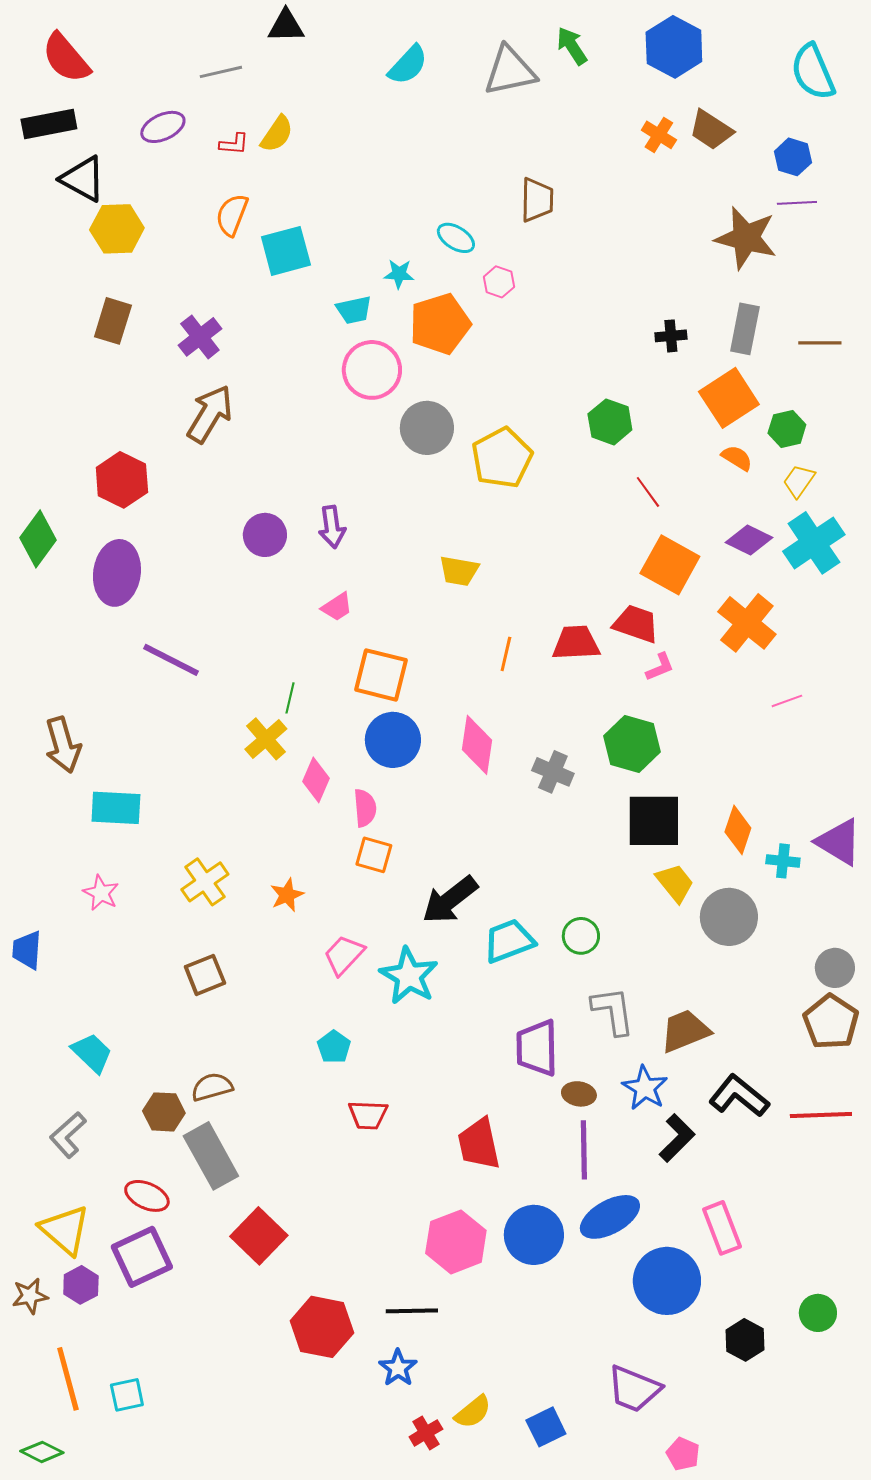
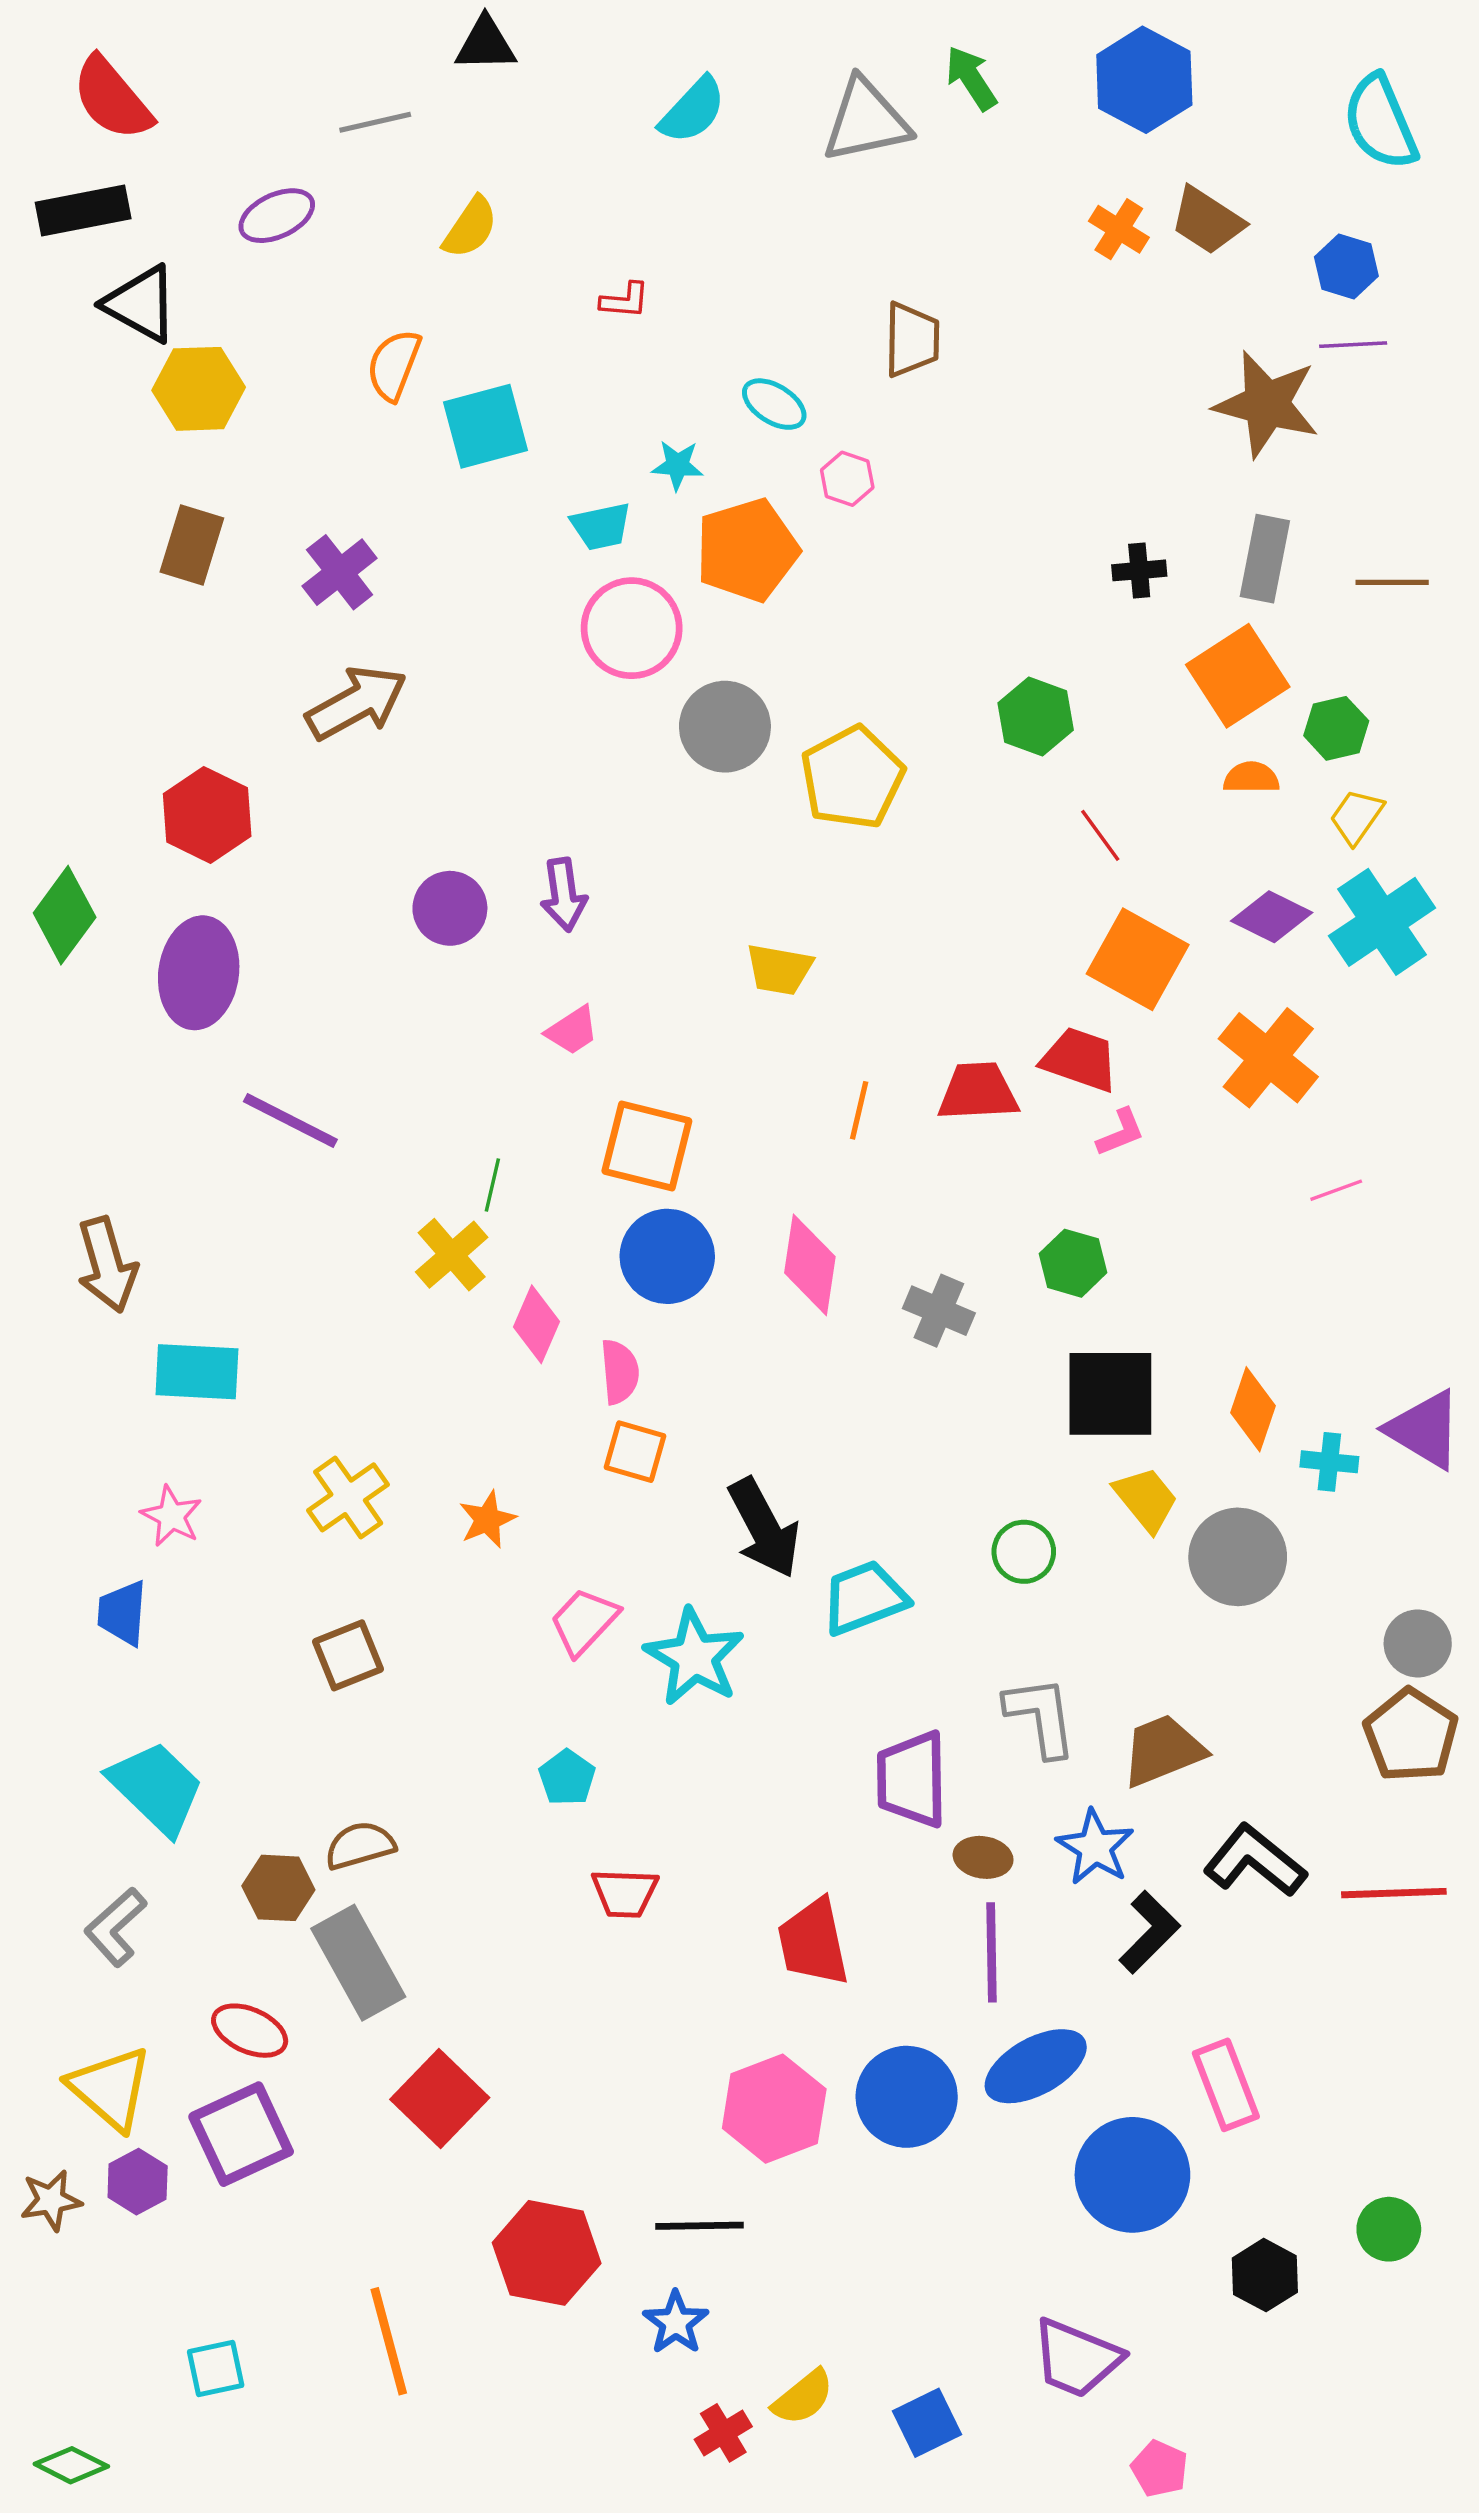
red L-shape: (234, 144) -> (625, 301), moved
brown arrow: (210, 414) -> (357, 703), turned 30
orange semicircle: (737, 458) -> (1251, 778), turned -32
green hexagon: (632, 744) -> (1073, 1263), size x0.7
black arrow: (450, 900) -> (764, 1528), turned -80
green circle: (581, 936) -> (1024, 1552), moved
blue trapezoid: (27, 950) -> (122, 1613), moved
cyan trapezoid: (92, 1053) -> (156, 1788), size x1.4
orange line: (68, 1379) -> (389, 2341), moved

